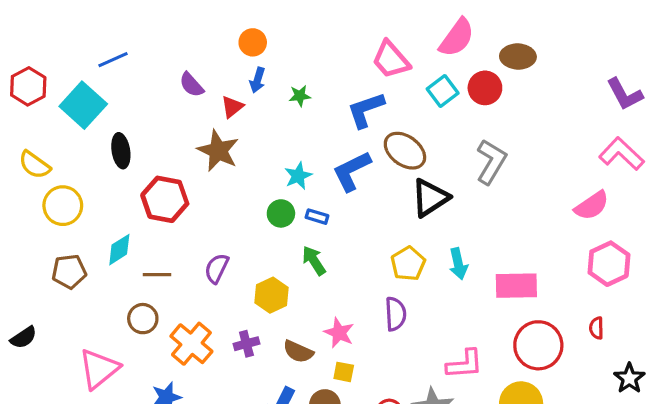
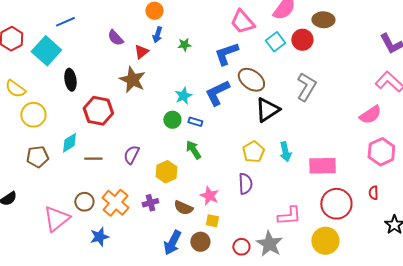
brown circle: (143, 319) -> (84, 202), moved

